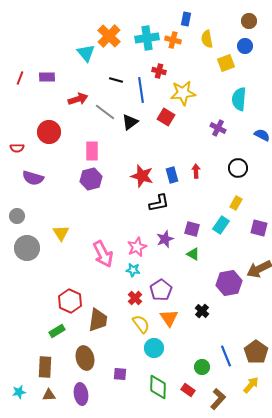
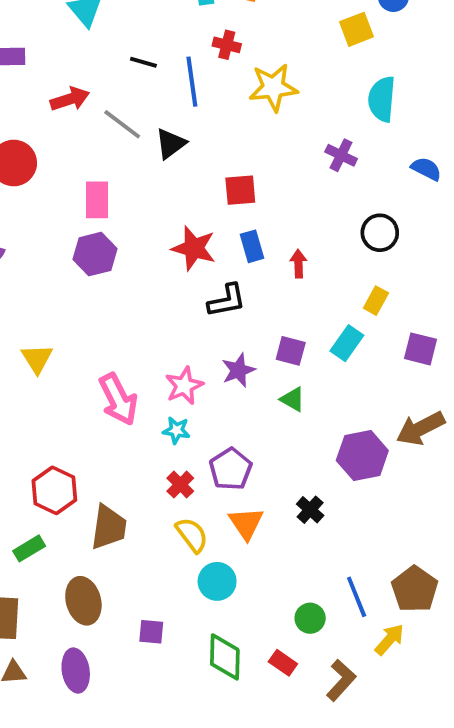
red square: (166, 117) -> (240, 190), moved, turned -36
red arrow: (196, 171) -> (298, 264), moved
yellow arrow: (251, 385) -> (389, 640), moved

